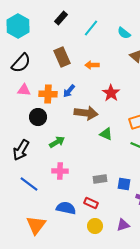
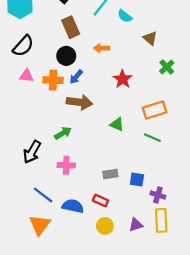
cyan semicircle: (124, 33) -> (125, 16), moved
brown rectangle: (62, 57) -> (71, 27), moved
brown arrow: (86, 113) -> (79, 102), moved
black circle: (38, 117) -> (66, 56), moved
black arrow: (21, 150) -> (32, 152), moved
blue line: (29, 184) -> (43, 195), moved

